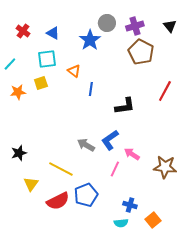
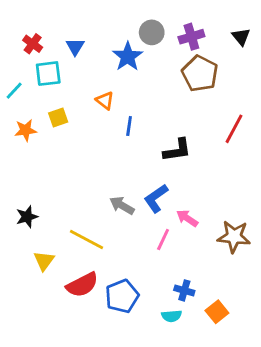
blue triangle: (53, 33) -> (75, 47), turned 32
cyan square: (47, 59) -> (48, 74), moved
blue pentagon: (86, 195) -> (122, 296), moved

